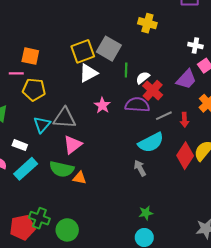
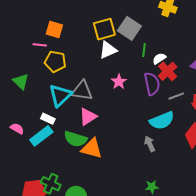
purple semicircle: (137, 105) -> (152, 84), turned 70
cyan triangle: (42, 125) -> (60, 95), size x1.4
white rectangle: (20, 145) -> (48, 119), moved
orange triangle: (80, 178) -> (92, 148), size x1.6

